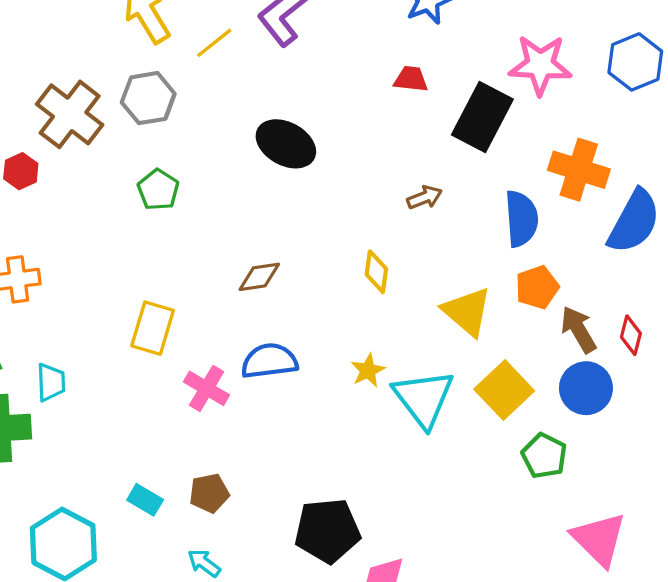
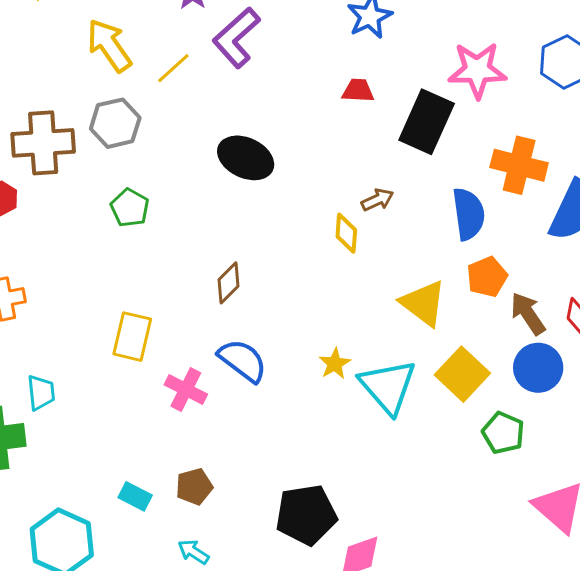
brown cross: (70, 114) -> (43, 143), turned -38
yellow diamond: (376, 272) -> (346, 233), moved
brown diamond: (259, 277) -> (228, 283), turned -33
blue semicircle: (269, 361) -> (243, 360), turned 48

